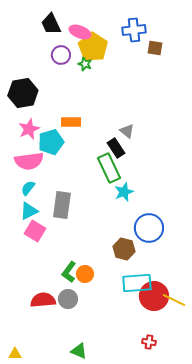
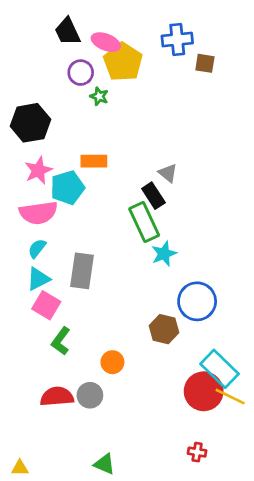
green star: (85, 64) -> (99, 96), moved
green L-shape: (69, 272) -> (61, 341), moved
cyan rectangle: (137, 283) -> (220, 369), moved, turned 48

